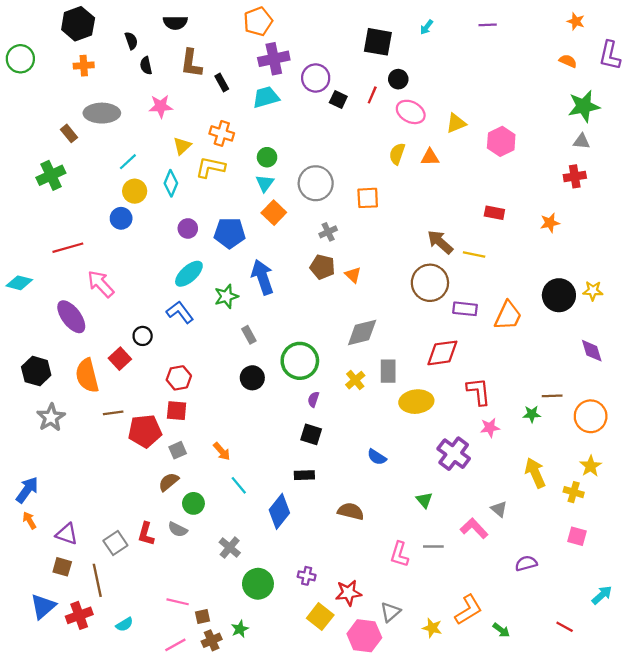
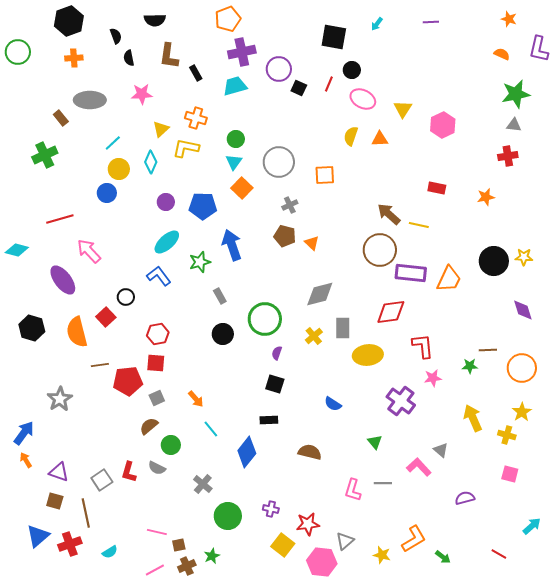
yellow triangle: (456, 123) -> (403, 109), turned -36
purple rectangle: (465, 309) -> (411, 273), size x1.4
gray star: (51, 417) -> (60, 399), moved

